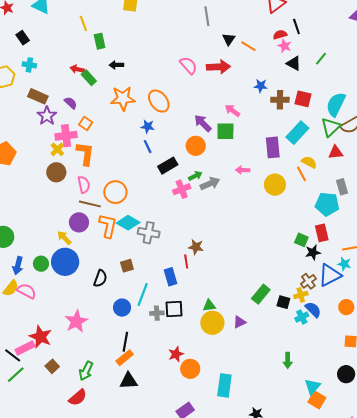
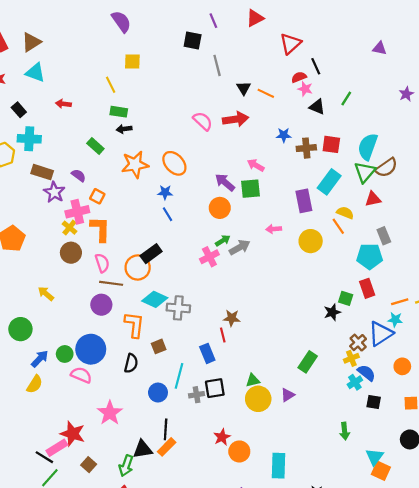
yellow line: (83, 23) -> (111, 85), moved
green rectangle: (100, 41) -> (119, 112), moved, turned -63
cyan cross: (29, 65) -> (29, 139), size x1.5
red arrow: (77, 69) -> (63, 104), moved
black rectangle: (168, 166) -> (151, 254), moved
orange L-shape: (108, 226) -> (134, 325), moved
yellow arrow: (64, 238) -> (46, 294), moved
black star: (313, 252) -> (332, 312), moved
blue arrow: (18, 266) -> (40, 359), turned -144
pink semicircle: (27, 291) -> (81, 375), moved
black square: (283, 302) -> (374, 402), moved
black triangle: (129, 381) -> (143, 449), moved

